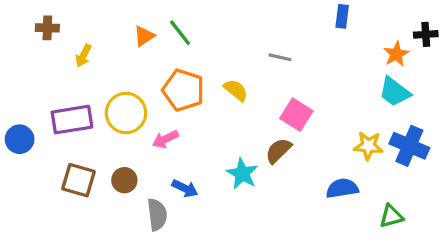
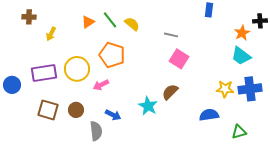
yellow semicircle: (236, 90) -> (132, 24), moved
pink square: (296, 115) -> (179, 59), moved
blue cross: (409, 146) -> (250, 89), turned -30

